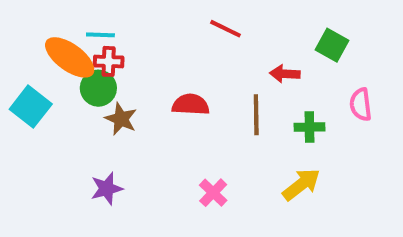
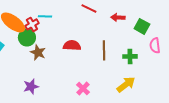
cyan line: (100, 35) -> (45, 16), moved
green square: (332, 45) -> (142, 26), moved
red cross: (109, 61) -> (32, 24), turned -32
red arrow: (285, 74) -> (118, 17), moved

